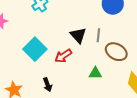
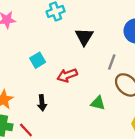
black triangle: (78, 35) -> (84, 37), moved
cyan square: (35, 49) -> (38, 60), size x0.6

